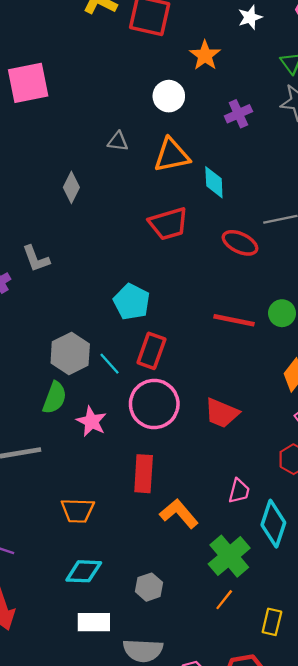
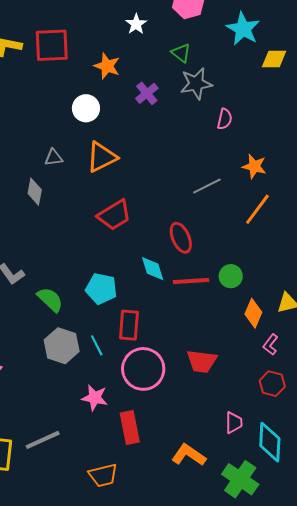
purple cross: (238, 114) -> (147, 93), moved
cyan diamond: (214, 182) -> (153, 269), moved
gray diamond: (71, 187) -> (35, 192), moved
red ellipse: (240, 243) -> (181, 238), moved, turned 56
green circle: (282, 313) -> (231, 276), moved
cyan line: (109, 364) -> (97, 345), turned 30
green semicircle: (55, 398) -> (50, 300), moved, turned -52
red rectangle: (144, 474) -> (130, 428), moved

